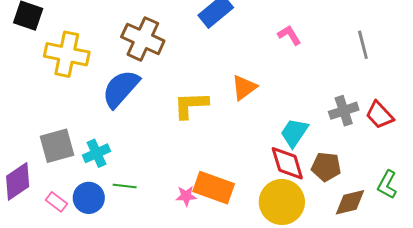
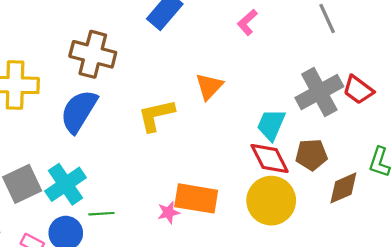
pink L-shape: (289, 35) -> (247, 22), turned -90
gray cross: (344, 111) -> (319, 92), size x1.5
cyan cross: (97, 153) -> (66, 184), size x1.4

